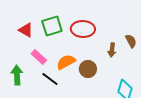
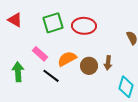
red triangle: (26, 30) -> (15, 20), moved
brown arrow: (112, 50) -> (108, 63), moved

